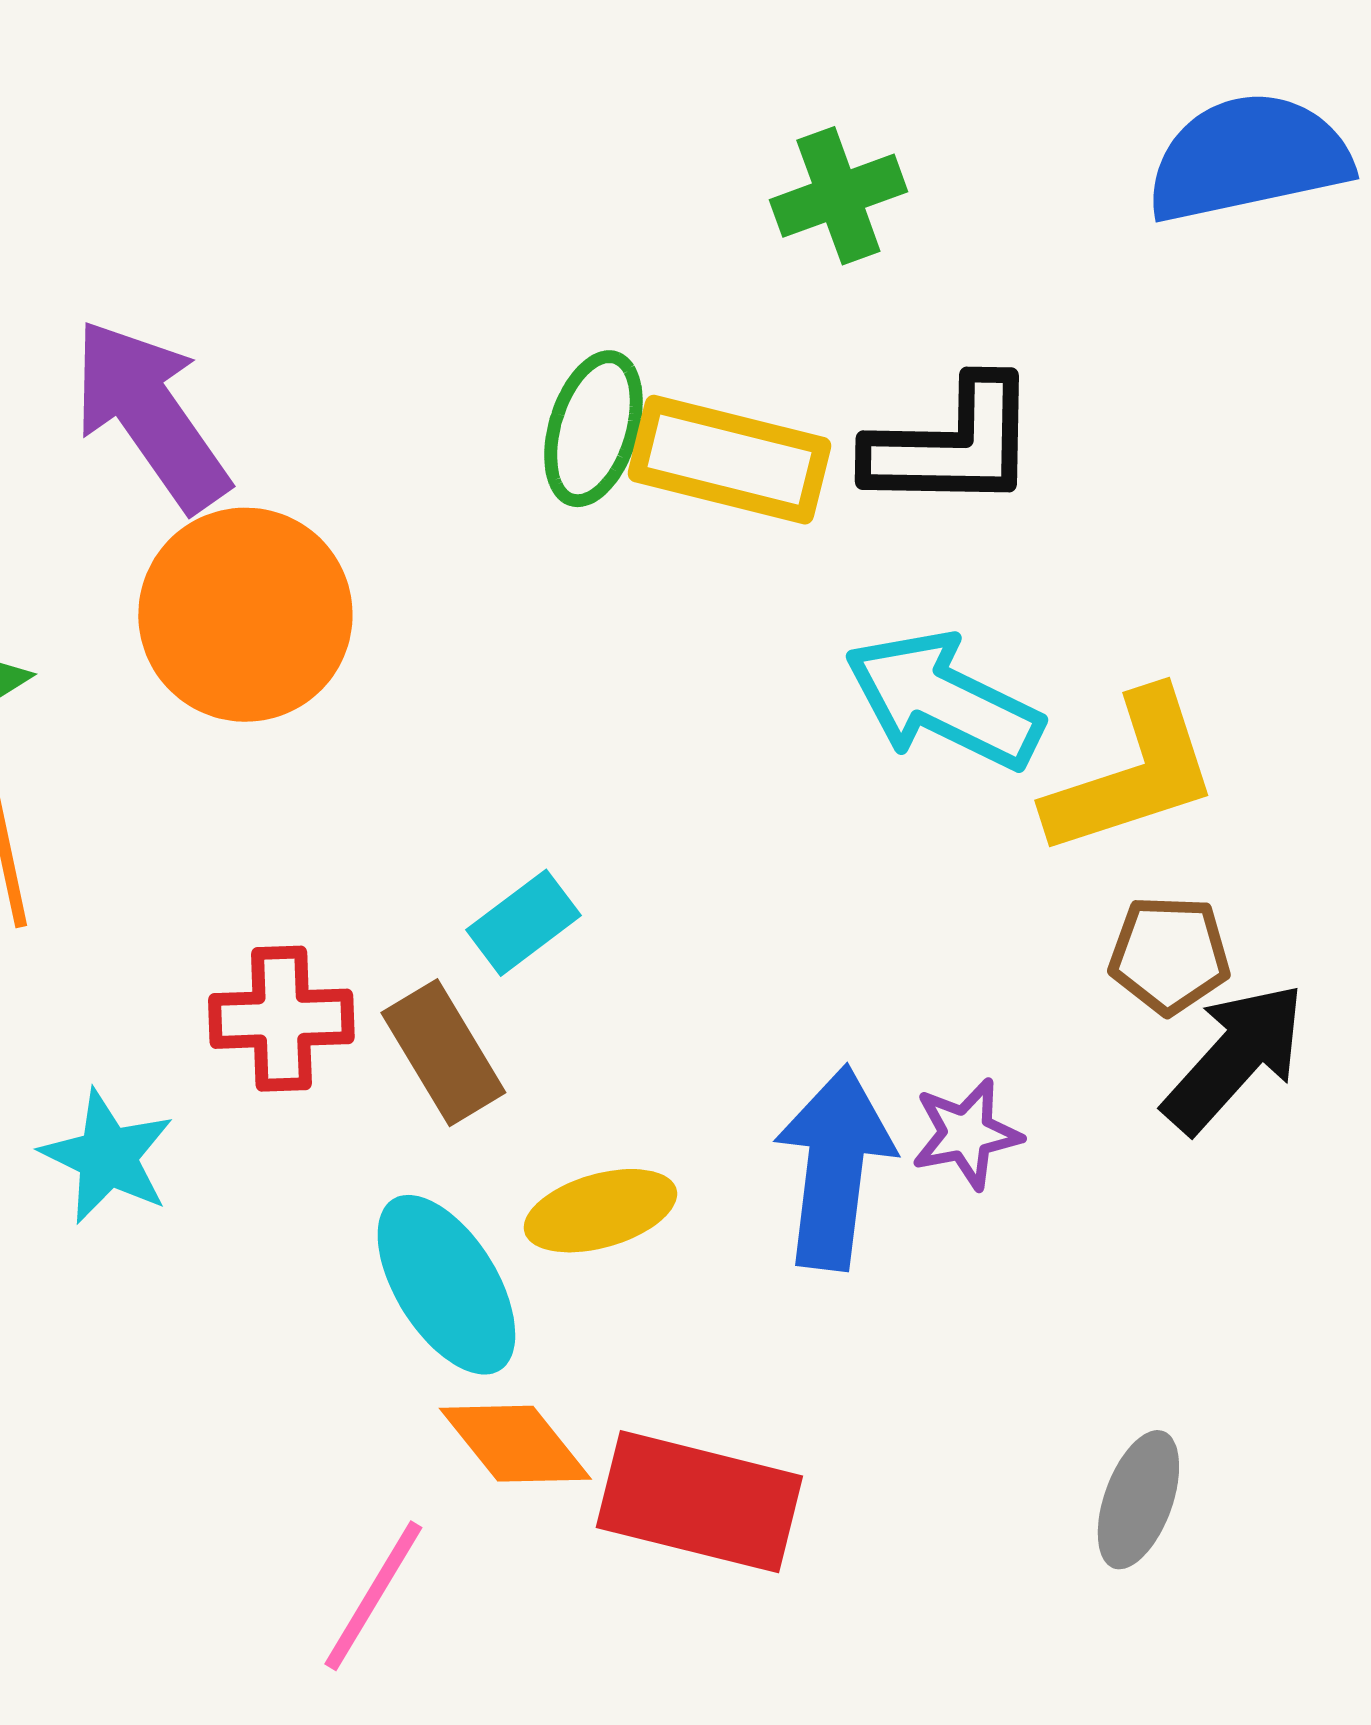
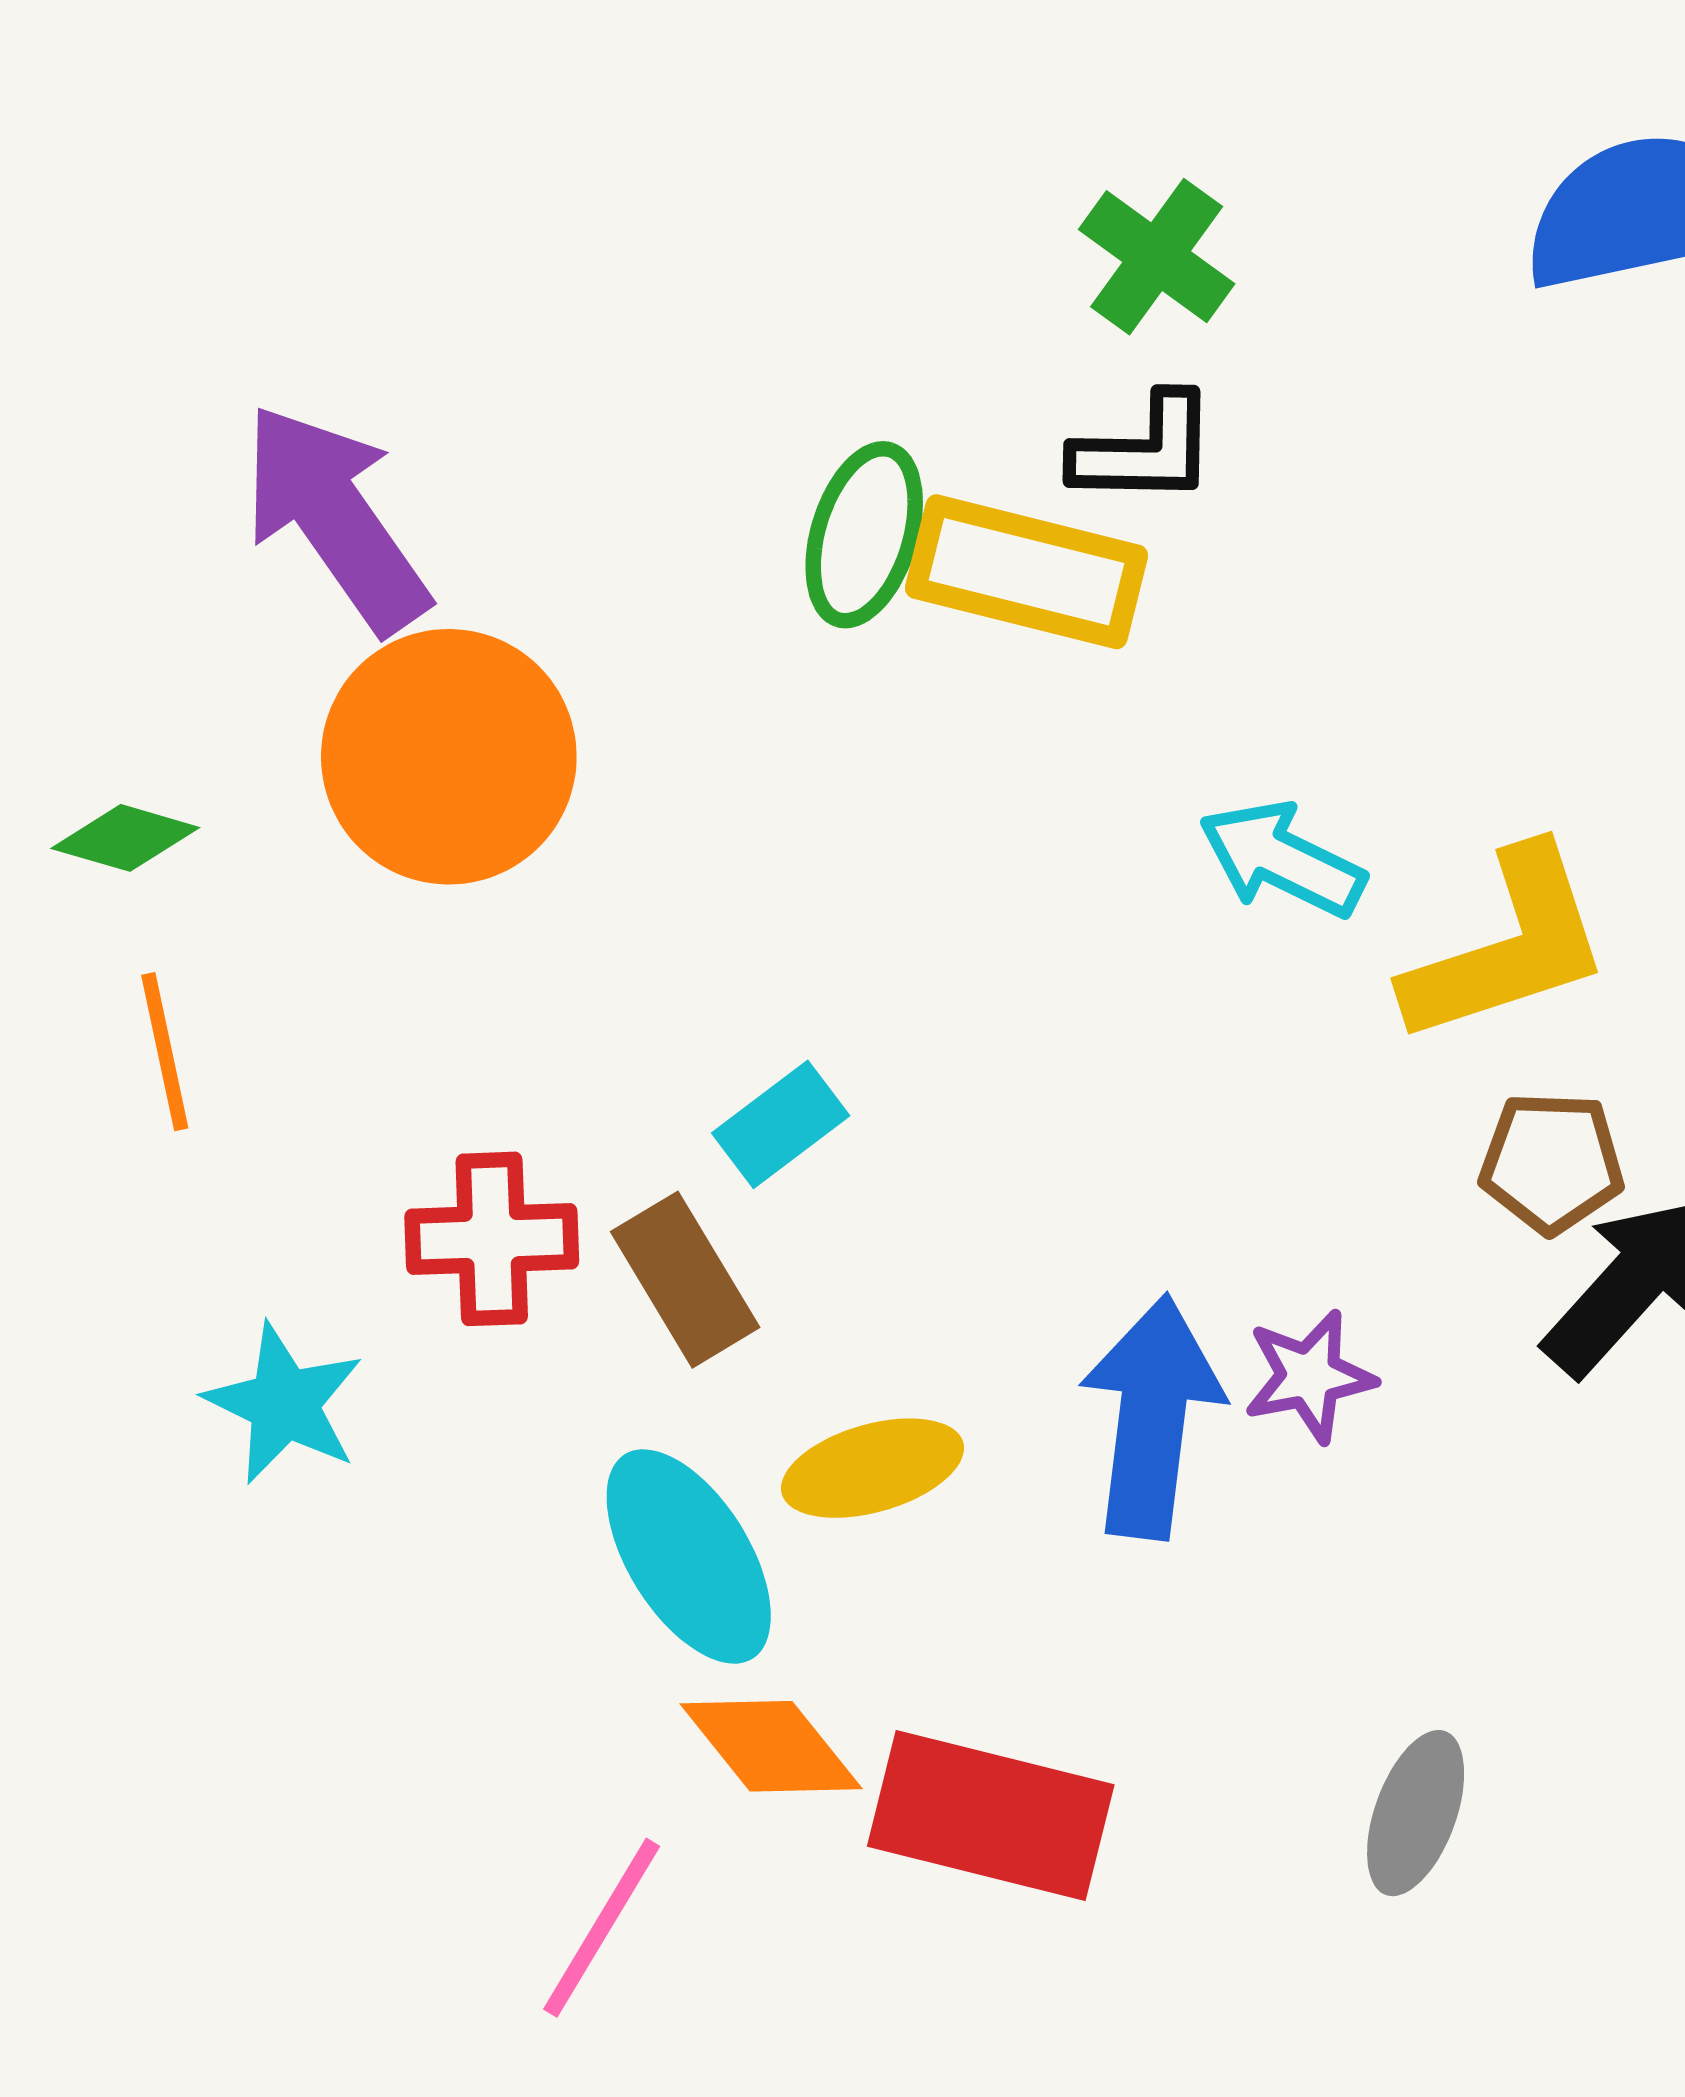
green cross: (838, 196) -> (1157, 257), turned -34
black L-shape: (952, 445) -> (1145, 450), moved, size x0.7
cyan arrow: (943, 701) -> (1282, 859), size x0.7
gray ellipse: (1138, 1500) -> (1416, 1813), moved

